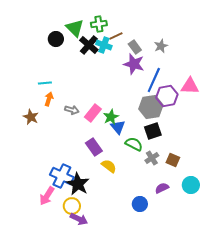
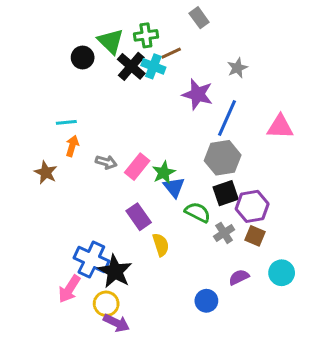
gray rectangle: (135, 47) -> (199, 18), moved
purple hexagon: (167, 96) -> (252, 206), moved
yellow semicircle: (109, 166) -> (161, 245), turned 35

